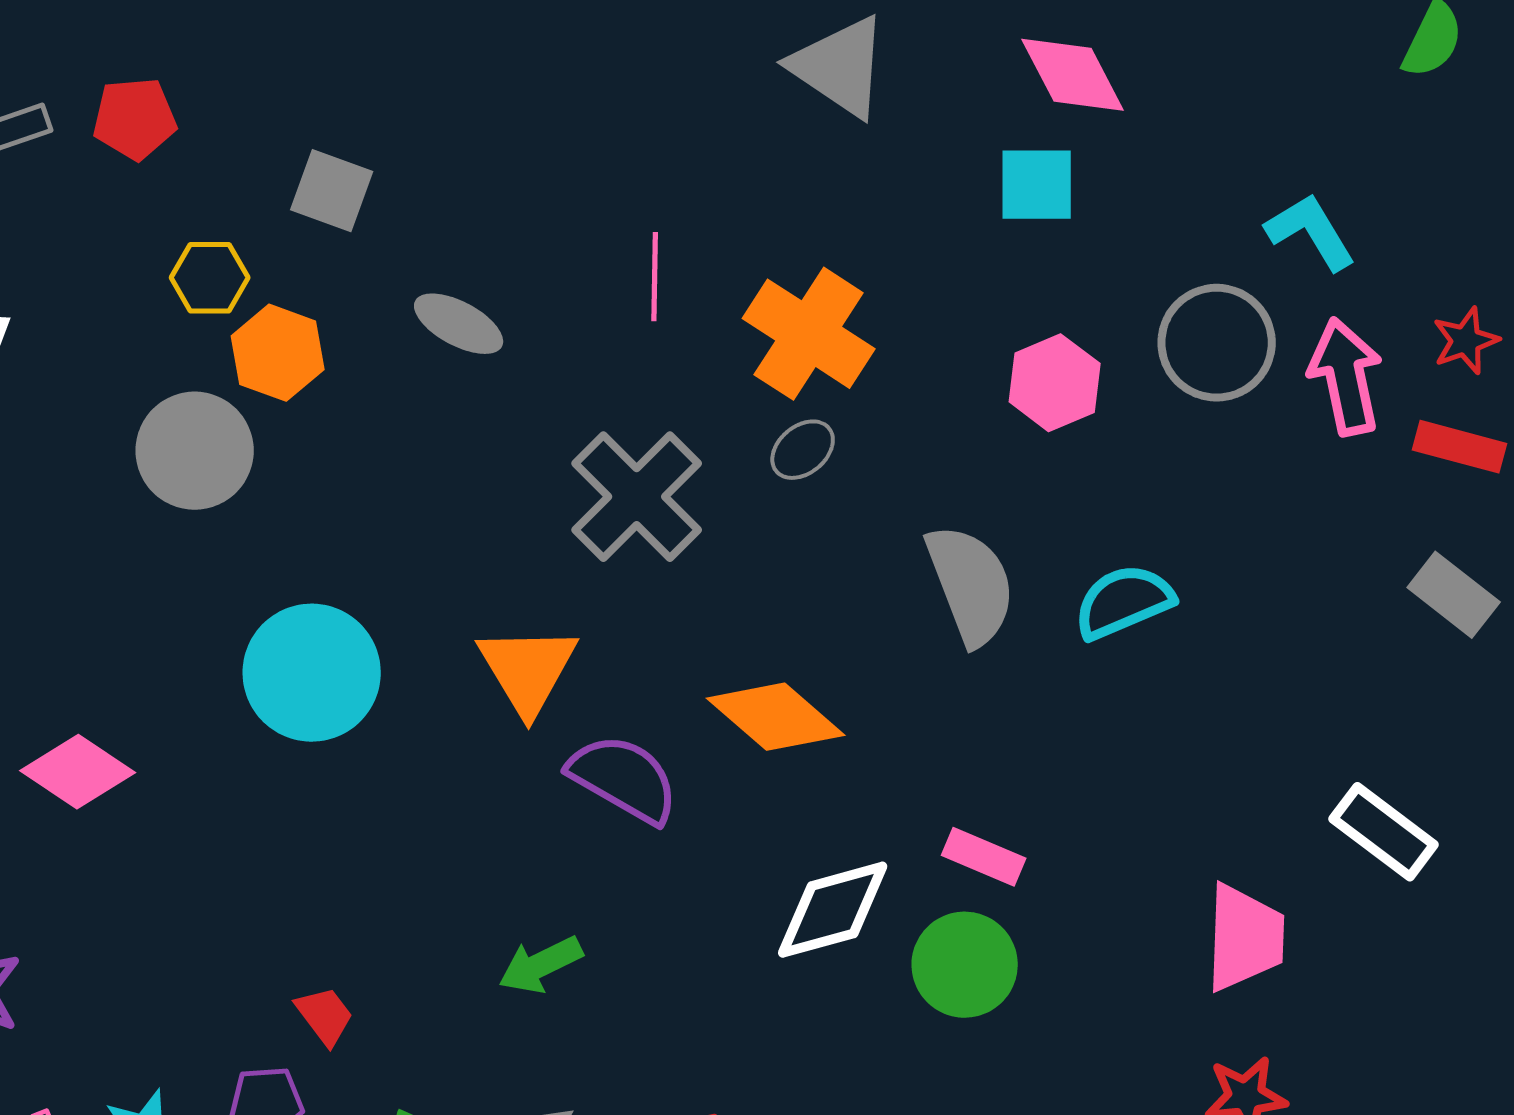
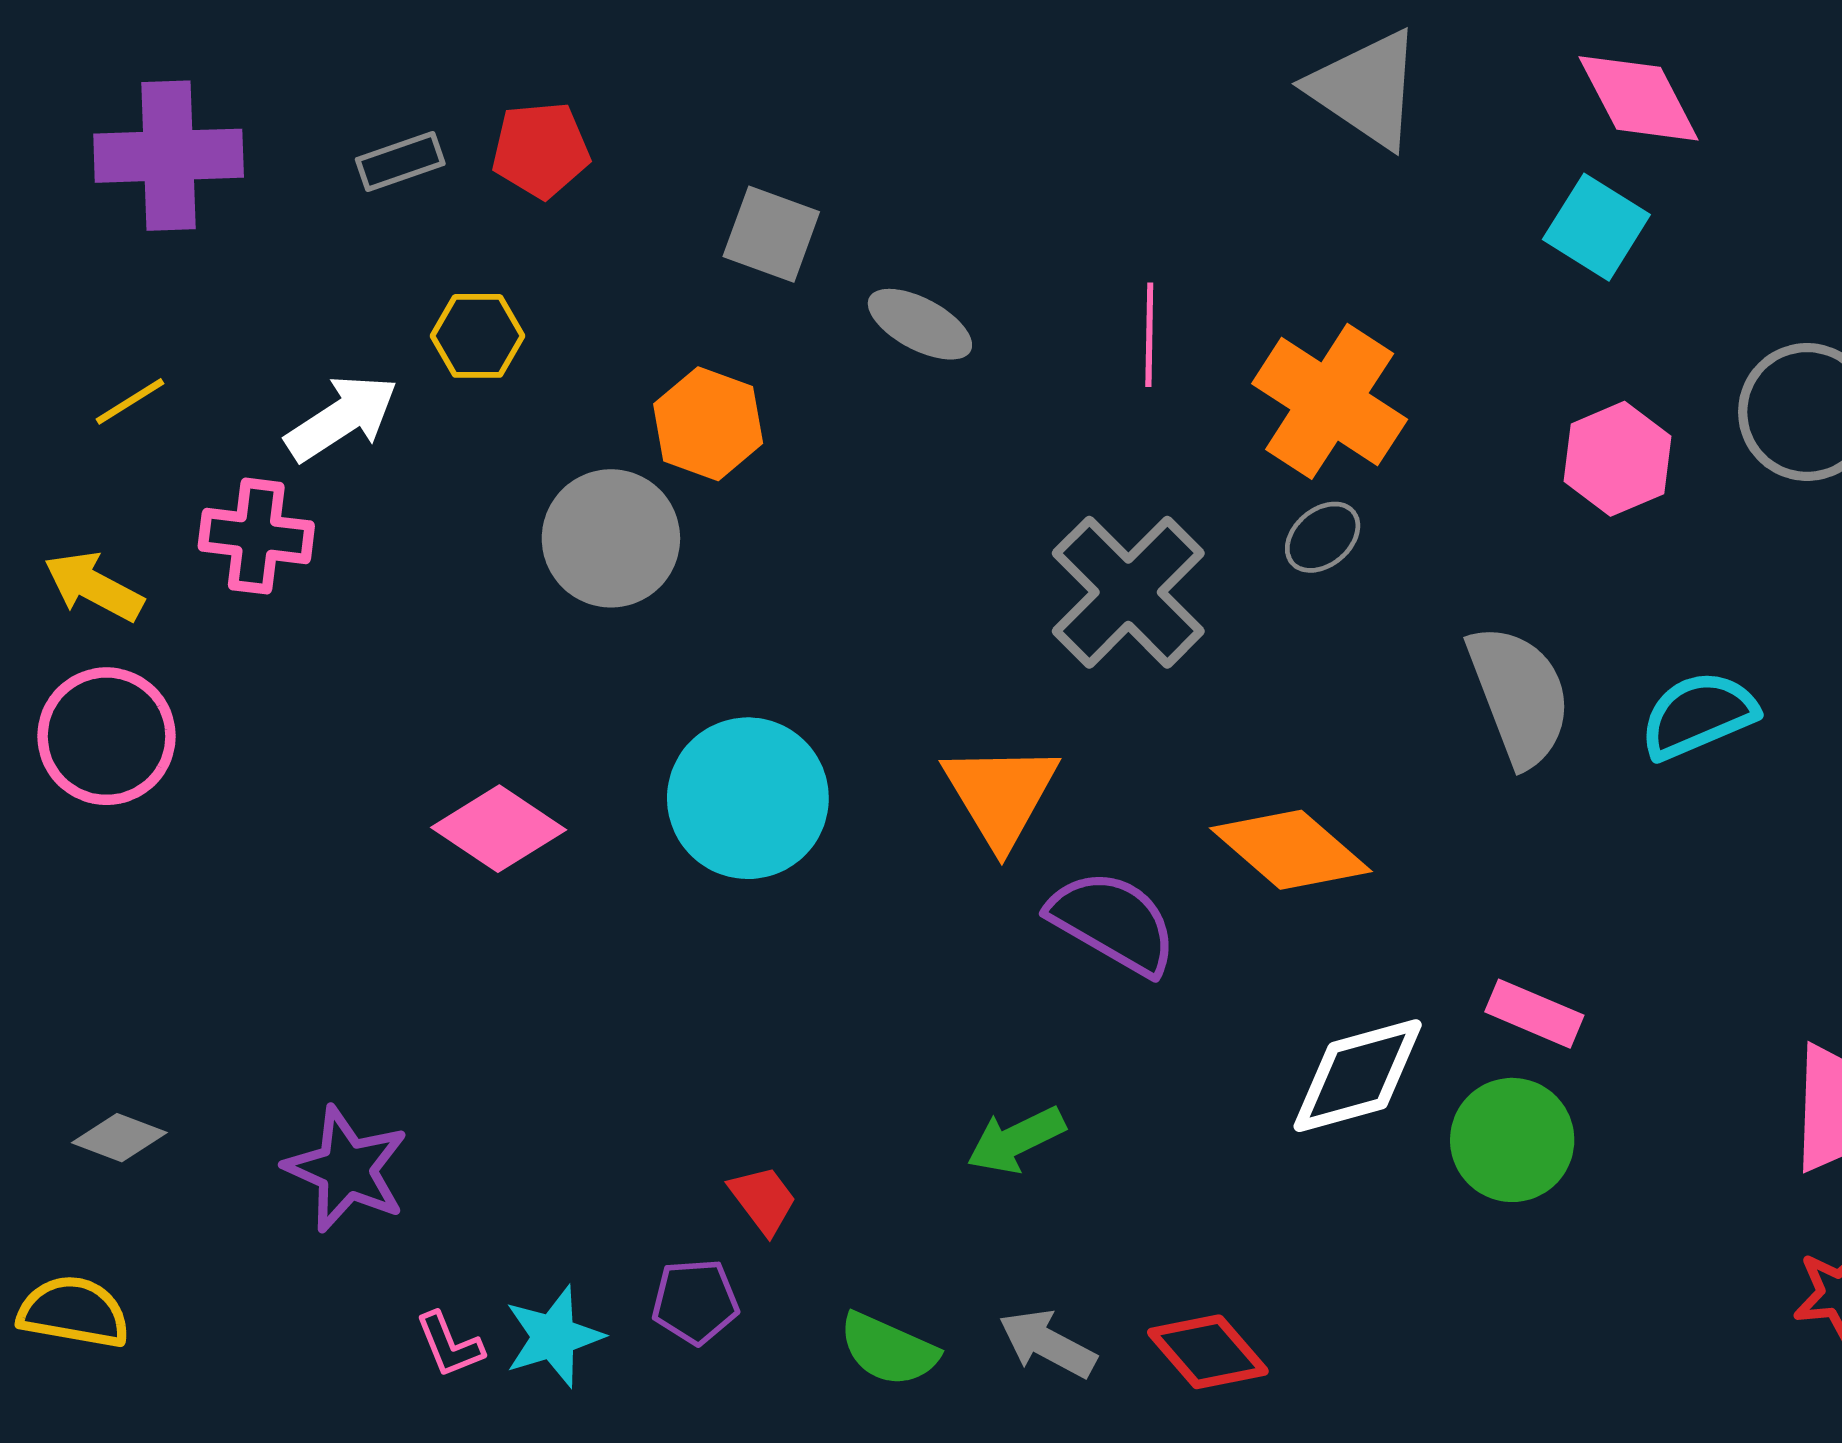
cyan square: (1037, 185) -> (1596, 227), turned 32
yellow hexagon: (210, 278) -> (478, 336), moved
gray ellipse: (459, 324) -> (920, 324), moved
pink diamond: (78, 772) -> (499, 829), moved

